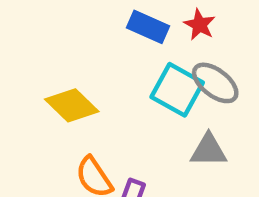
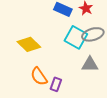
gray ellipse: (215, 83) -> (93, 34), turned -55

